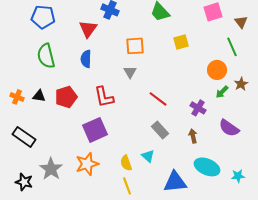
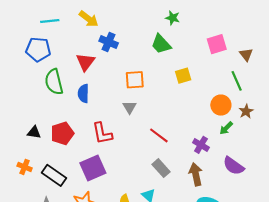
green semicircle: (46, 56) -> (54, 82), moved
brown star: (241, 84) -> (246, 111), moved
orange cross: (17, 97) -> (25, 167), moved
brown arrow: (193, 136) -> (196, 174), size x1.5
black rectangle: (24, 137) -> (54, 175), moved

